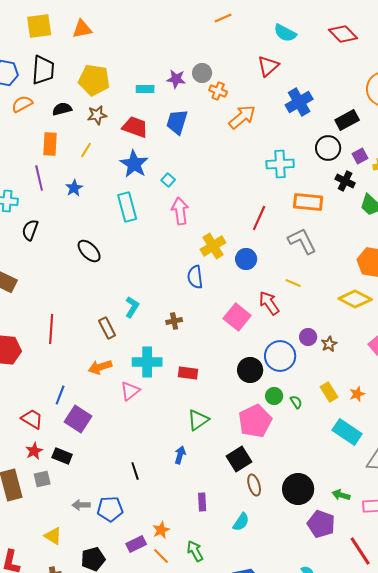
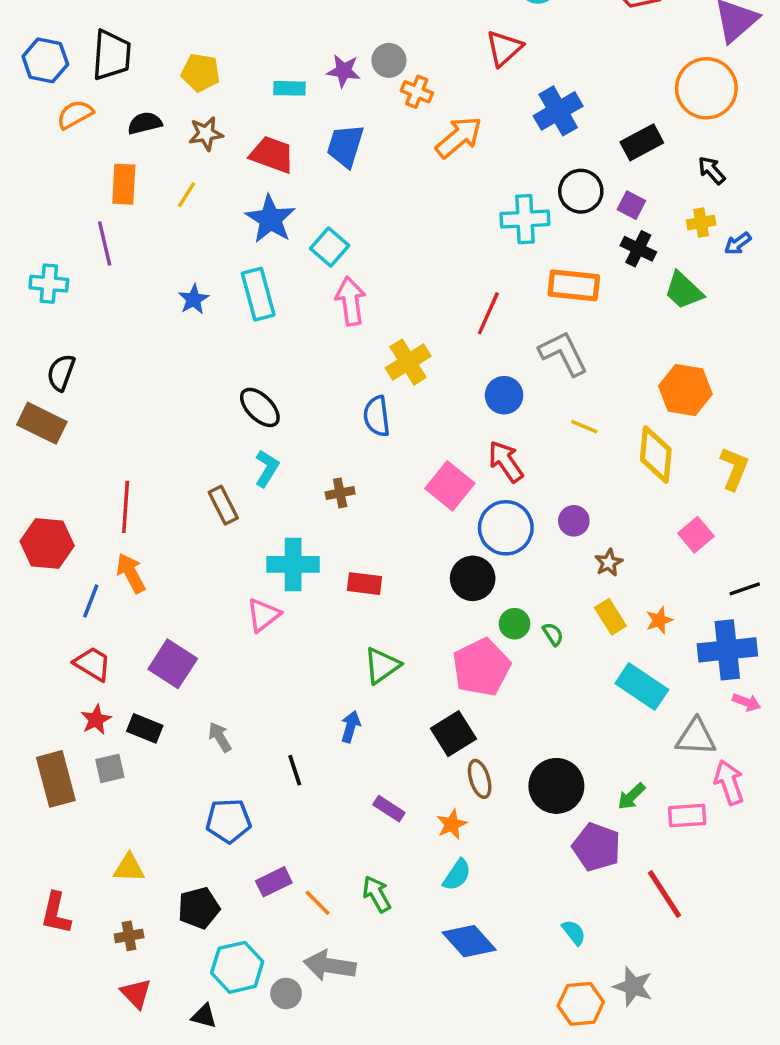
yellow pentagon: (94, 80) -> (201, 73), size x0.7
black circle: (328, 148) -> (581, 191), moved
purple square: (360, 156) -> (631, 205), moved, turned -35
cyan square: (168, 180) -> (330, 247), size x1.5
blue star: (74, 188) -> (194, 299), moved
black semicircle: (30, 230) -> (61, 373), moved
black ellipse: (89, 251) -> (260, 407), moved
blue circle: (246, 259) -> (504, 395), moved
yellow line: (293, 283) -> (584, 427), moved
yellow diamond: (355, 299) -> (656, 455), turned 68
brown star: (329, 344) -> (609, 563), moved
blue circle: (280, 356) -> (506, 528), moved
orange arrow: (100, 367) -> (131, 573), moved, turned 80
blue line: (60, 395) -> (91, 601), moved
black line: (135, 471) -> (295, 770), moved
green arrow: (341, 495) -> (631, 796), turned -60
purple rectangle: (202, 502) -> (389, 809), turned -54
gray arrow: (81, 505) -> (220, 737), moved, turned 60
cyan semicircle: (241, 522) -> (457, 875), moved
orange star: (161, 530) -> (452, 824), moved
yellow triangle: (53, 536) -> (129, 868), turned -30

